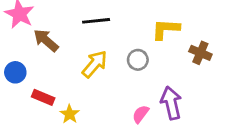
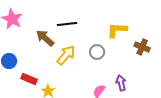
brown arrow: (46, 40) -> (45, 38), moved
purple arrow: (171, 103) -> (121, 83), size x0.7

